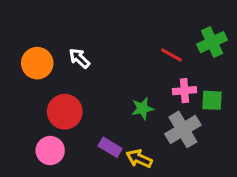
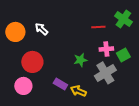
green cross: (212, 42) -> (123, 19), turned -30
red line: (172, 55) -> (98, 27), turned -32
green square: (212, 100) -> (123, 55), turned -32

